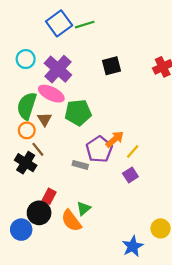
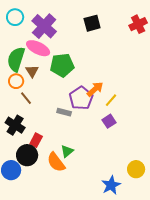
black cross: (26, 163) -> (15, 125), moved

